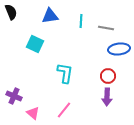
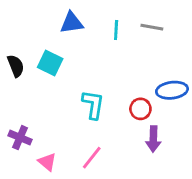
black semicircle: (11, 12) -> (16, 66), moved
gray line: (106, 28) -> (152, 27), moved
blue ellipse: (119, 49) -> (172, 90), moved
red circle: (108, 76) -> (140, 109), moved

